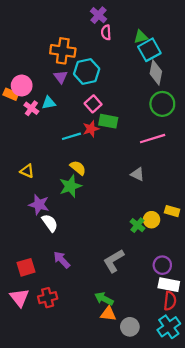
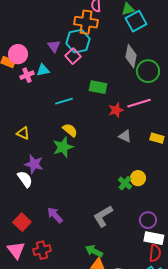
orange cross: (63, 51) -> (86, 22), moved
gray diamond: (156, 73) -> (131, 56), moved
pink square: (93, 104) -> (73, 56), moved
pink cross: (31, 108) -> (27, 75), turned 32
red star: (91, 129) -> (116, 110), moved
yellow rectangle: (172, 211) -> (157, 138), moved
white semicircle: (50, 223) -> (25, 179), moved
red square: (26, 267) -> (22, 222), turned -30

